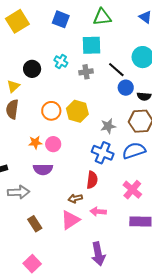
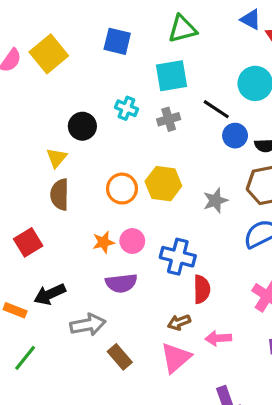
blue cross: (103, 153) -> (178, 257), moved
brown rectangle: (35, 224) -> (120, 357), moved

